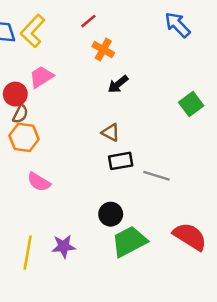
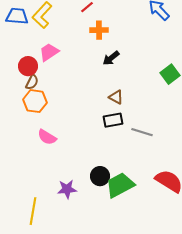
orange cross: (103, 50) -> (99, 30), turned -30
brown triangle: (111, 132) -> (116, 97), moved
black circle: (111, 214) -> (100, 176), moved
yellow line: (28, 253) -> (33, 211), moved

